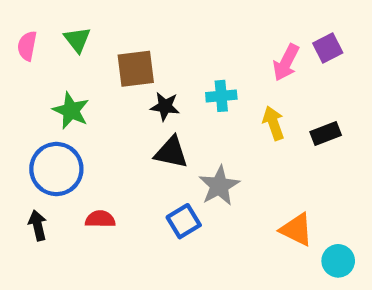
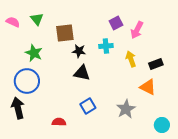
pink semicircle: (27, 46) -> (13, 22), turned 104
purple square: (328, 48) -> (116, 23), moved
gray star: (219, 186) -> (126, 109), moved
red semicircle: (100, 219) -> (59, 122), moved
black arrow: (38, 225) -> (18, 108), size x1.5
orange triangle: (296, 230) -> (148, 87), moved

